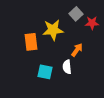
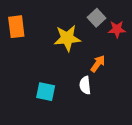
orange rectangle: (31, 42) -> (16, 27), moved
cyan square: (45, 72) -> (46, 92), moved

